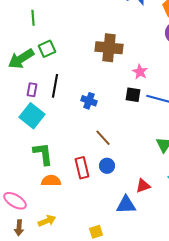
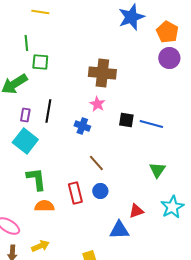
green square: (47, 49) -> (40, 62), moved, turned 30
pink star: (140, 72) -> (97, 104), moved

